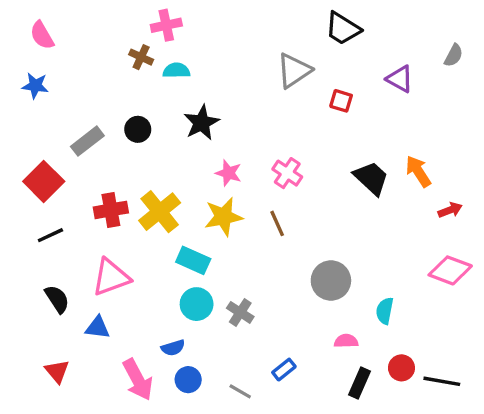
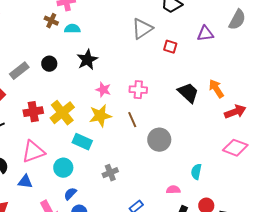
gray semicircle: (454, 55) -> (237, 20), size x1.5
purple triangle: (400, 79) -> (205, 34), turned -36
pink cross: (287, 173) -> (138, 90), turned -30
red arrow: (450, 210) -> (235, 112), size x1.5
gray circle: (331, 281) -> (159, 140), moved
cyan circle: (197, 304) -> (63, 168), moved
gray cross: (240, 312) -> (110, 173), turned 35
blue semicircle: (173, 348) -> (70, 194), turned 152

